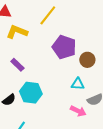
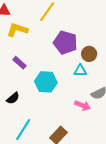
cyan triangle: (78, 84) -> (80, 71), moved
cyan hexagon: (31, 93) -> (46, 82), moved

